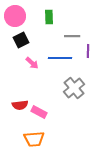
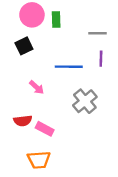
pink circle: (15, 16) -> (32, 15), moved
gray line: (72, 36) -> (98, 33), moved
pink arrow: (32, 63) -> (37, 87), moved

